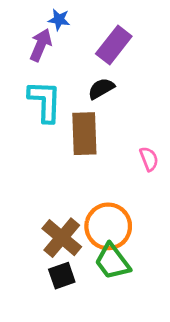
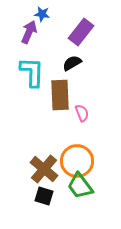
pink semicircle: (149, 159) -> (82, 113), moved
black square: (62, 276) -> (44, 196), turned 36

